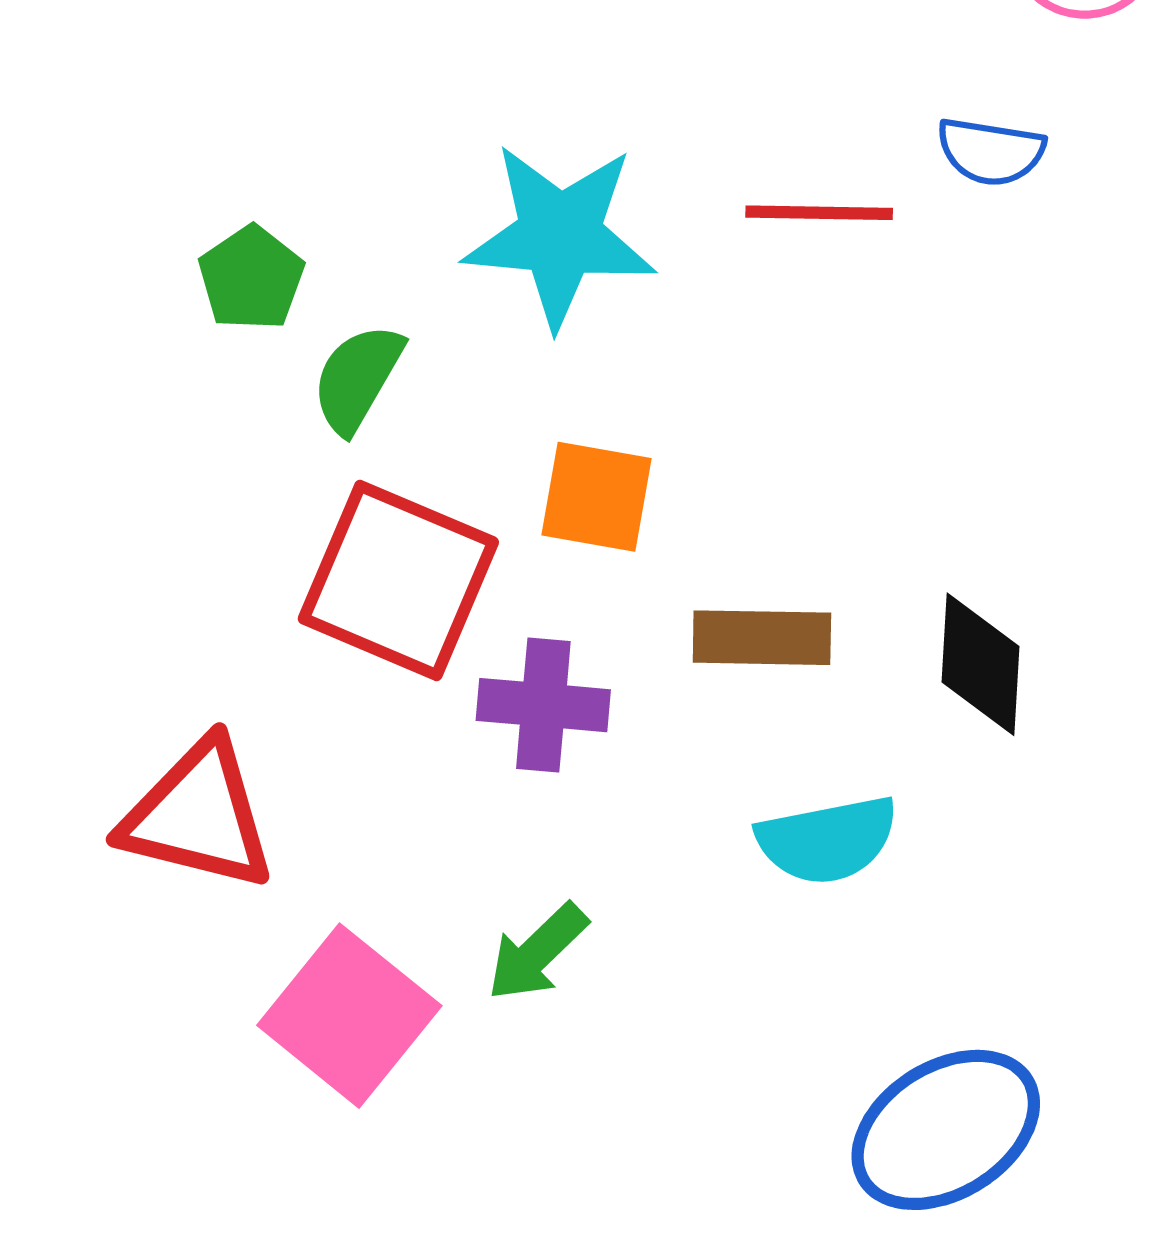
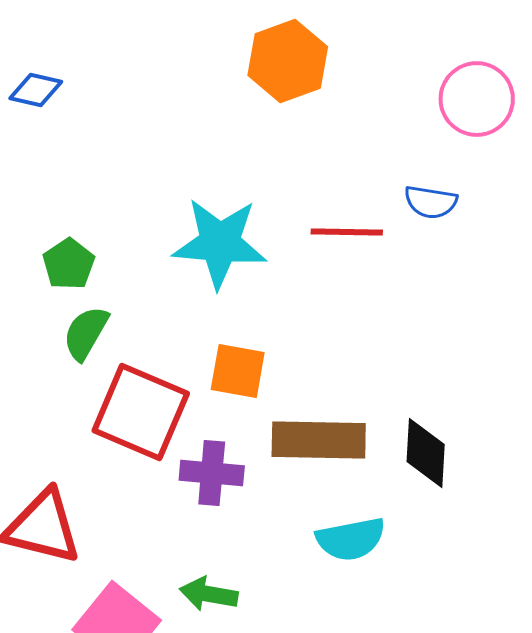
green semicircle: (357, 378) -> (86, 333), moved
brown rectangle: (762, 638) -> (319, 440), size x1.4
green arrow: (537, 952) -> (209, 594), turned 54

